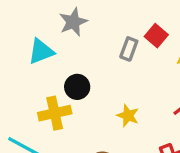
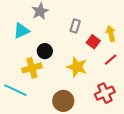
red square: (156, 36) -> (93, 42), moved
yellow star: (128, 116) -> (77, 67), size x1.5

